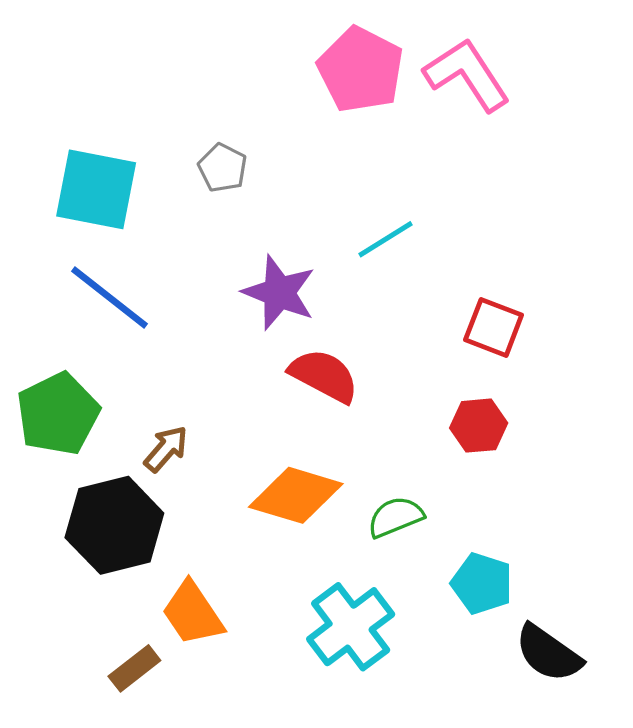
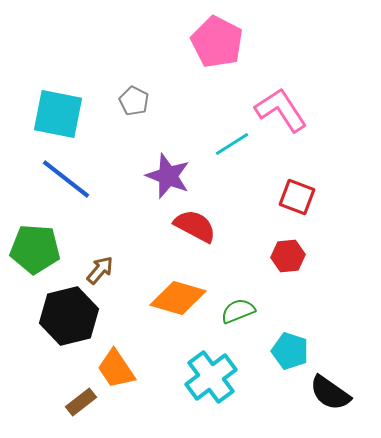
pink L-shape: (467, 75) -> (281, 110), moved
green pentagon: (58, 414) -> (35, 249), turned 30

